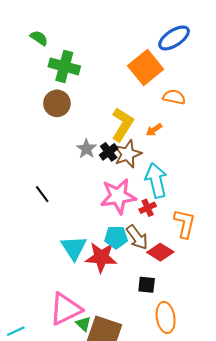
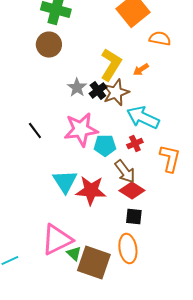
cyan arrow: (156, 180) -> (143, 118), turned -52
pink star: (118, 196) -> (81, 130), moved
cyan pentagon: (116, 237) -> (105, 146), moved
red diamond: (160, 252) -> (132, 190), moved
orange ellipse: (166, 317) -> (128, 248), moved

